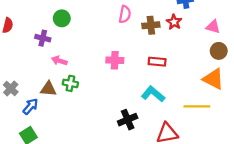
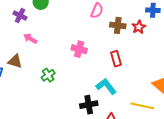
red rectangle: (157, 62) -> (116, 59), turned 56
green cross: (70, 83) -> (48, 75), moved, turned 32
black cross: (128, 120) -> (89, 105), moved

